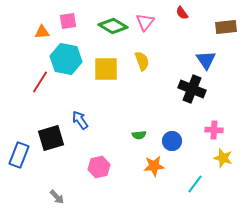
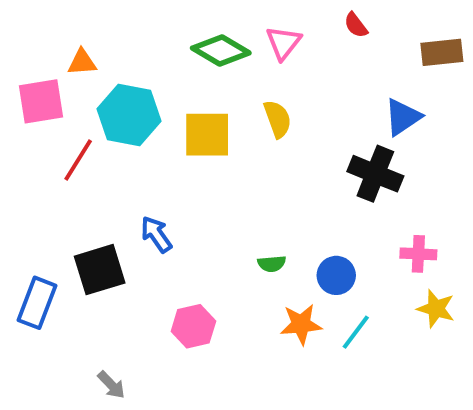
pink square: (68, 21) -> (41, 101), moved, size x1.4
blue triangle: (206, 60) -> (403, 117), turned 30
cyan line: (195, 184) -> (356, 332), moved

